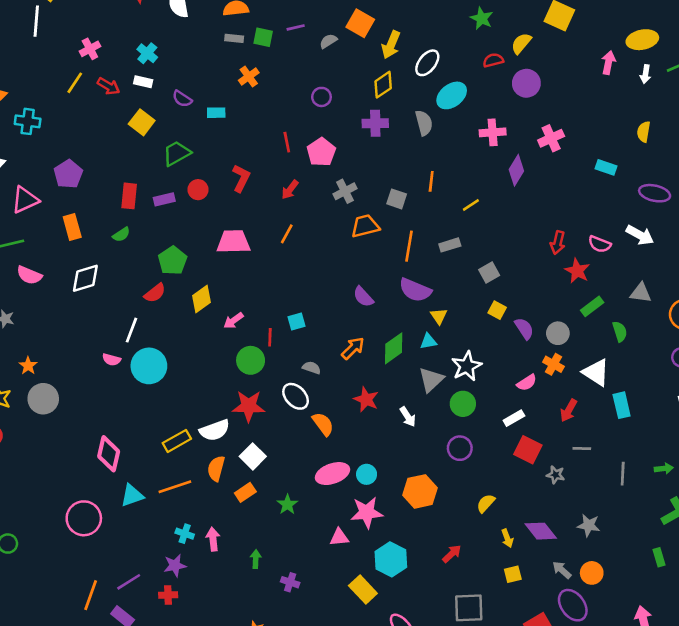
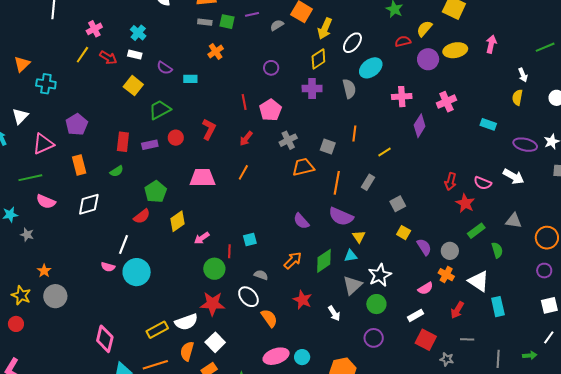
yellow ellipse: (642, 40) -> (455, 50), moved
white arrow: (645, 74) -> (523, 75), moved, turned -32
gray rectangle: (450, 245) -> (368, 182), turned -42

